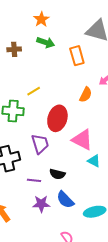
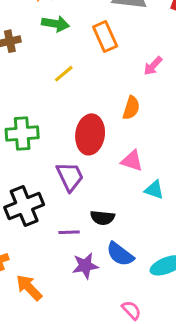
yellow line: (34, 91) -> (64, 74), moved
orange semicircle: (86, 95) -> (131, 108), moved
pink triangle: (82, 140) -> (132, 161), size x0.7

